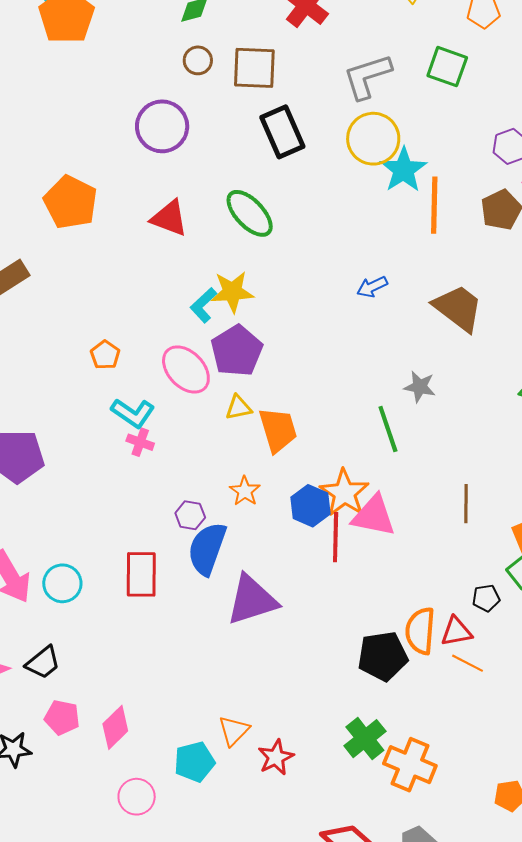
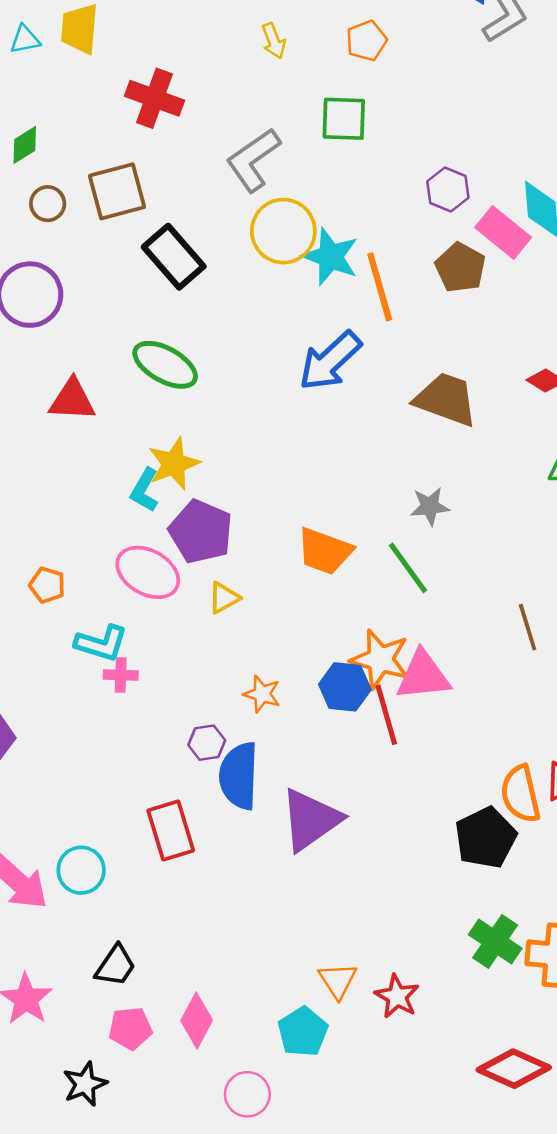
blue arrow: (372, 287) -> (330, 361), moved, size x1.8
orange trapezoid: (278, 430) -> (325, 551), moved, turned 144
black trapezoid: (43, 663) -> (116, 966), moved

